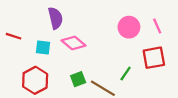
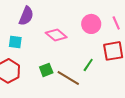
purple semicircle: (55, 18) -> (26, 16), turned 36
pink diamond: (74, 43) -> (56, 35), moved

